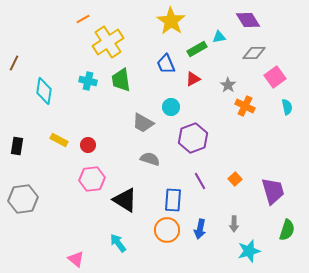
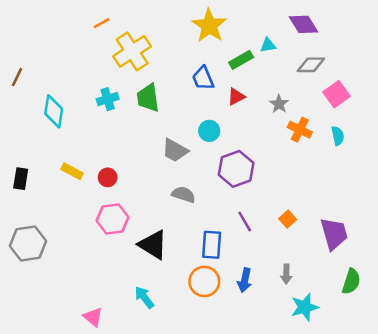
cyan cross: (88, 81) -> (108, 99), turned -30
cyan semicircle: (287, 107) -> (338, 136), moved

